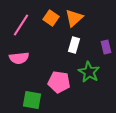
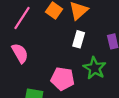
pink semicircle: (19, 58) -> (20, 53), turned -114

